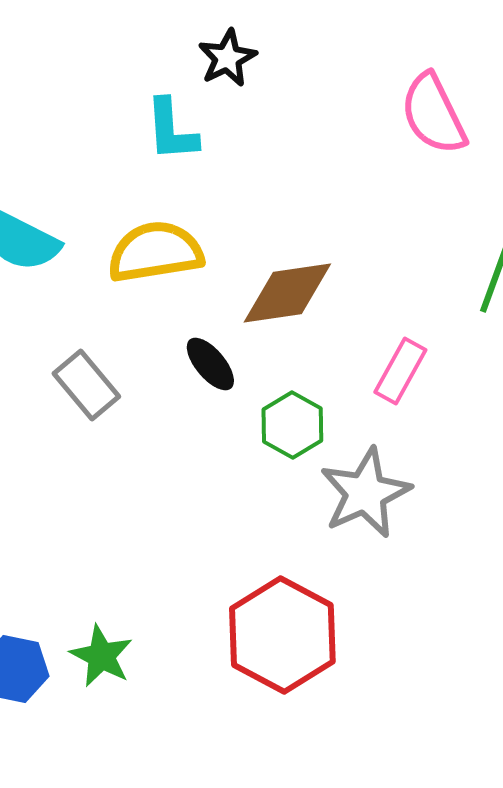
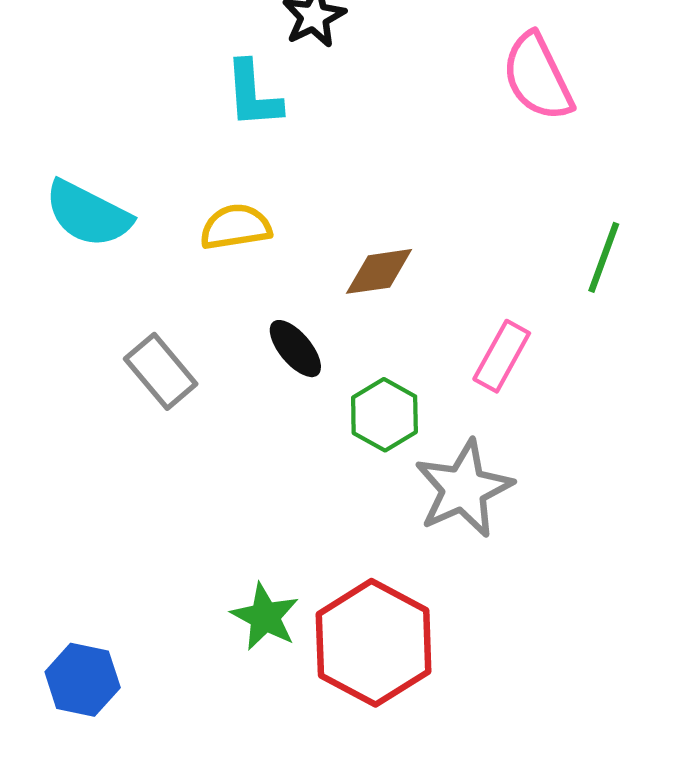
yellow semicircle: (155, 252) -> (236, 227), size x0.7
brown diamond: (287, 293) -> (379, 271), size x0.7
green star: (101, 656) -> (265, 617), moved

